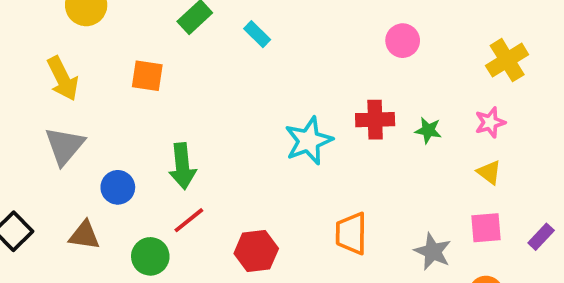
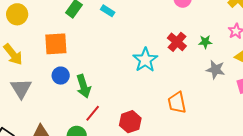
orange square: (147, 76) -> (56, 44), size x1.4
red cross: (375, 120) -> (177, 42), turned -36
blue circle: (118, 187) -> (61, 76), moved
gray star: (433, 252) -> (215, 70), moved

